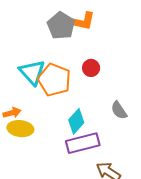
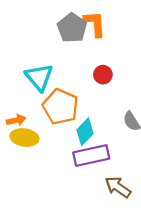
orange L-shape: (82, 21) -> (95, 24), turned -108
orange pentagon: (54, 80) -> (60, 107), moved

